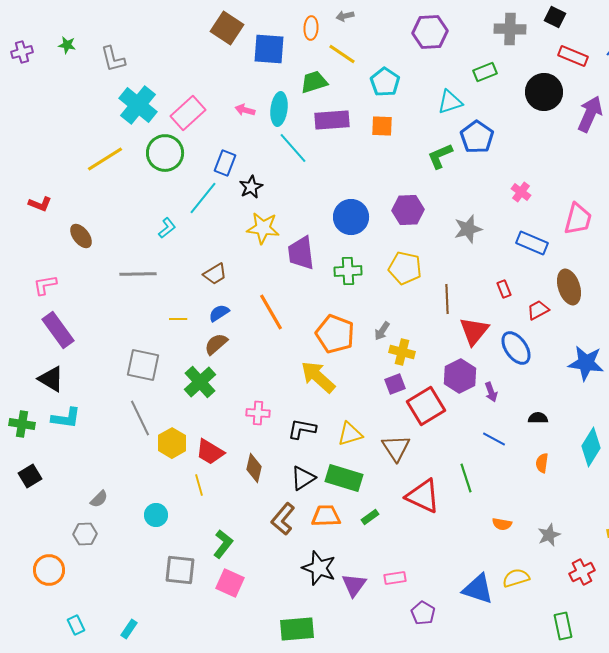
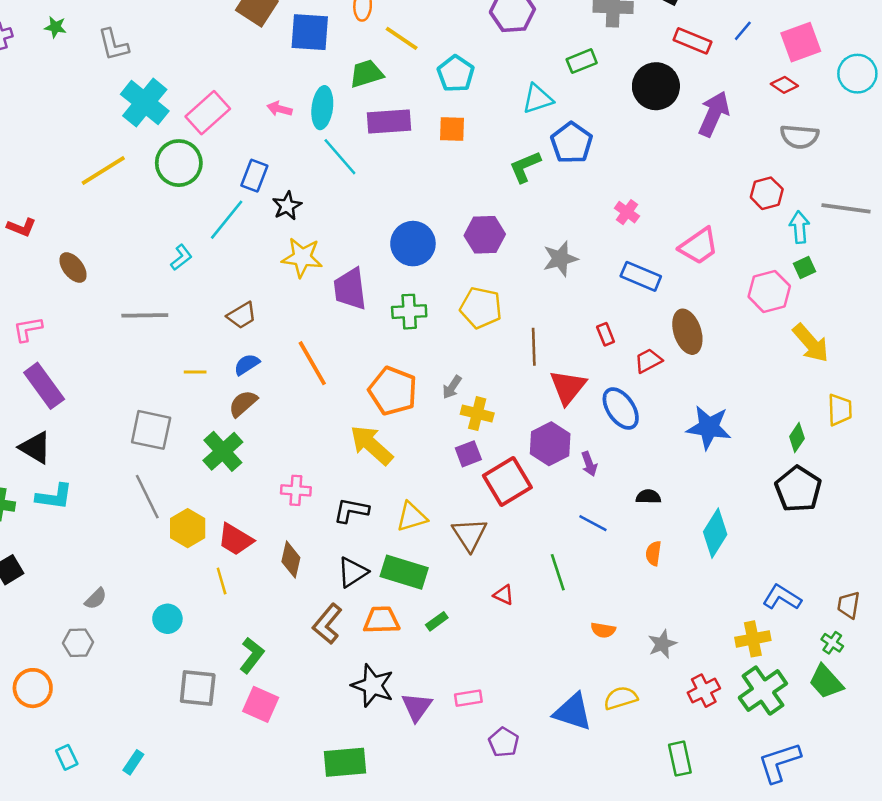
pink trapezoid: (578, 219) -> (699, 246), turned 40
red triangle: (423, 496) -> (504, 595), size x0.5

